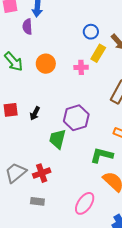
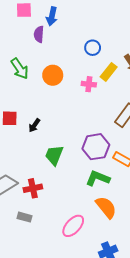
blue circle: (91, 32) -> (93, 48), moved
purple hexagon: (76, 118) -> (96, 147), moved

